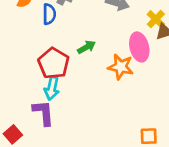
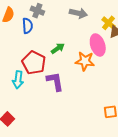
cyan arrow: (52, 88) -> (18, 80), moved
purple L-shape: (43, 113) -> (55, 81), moved

